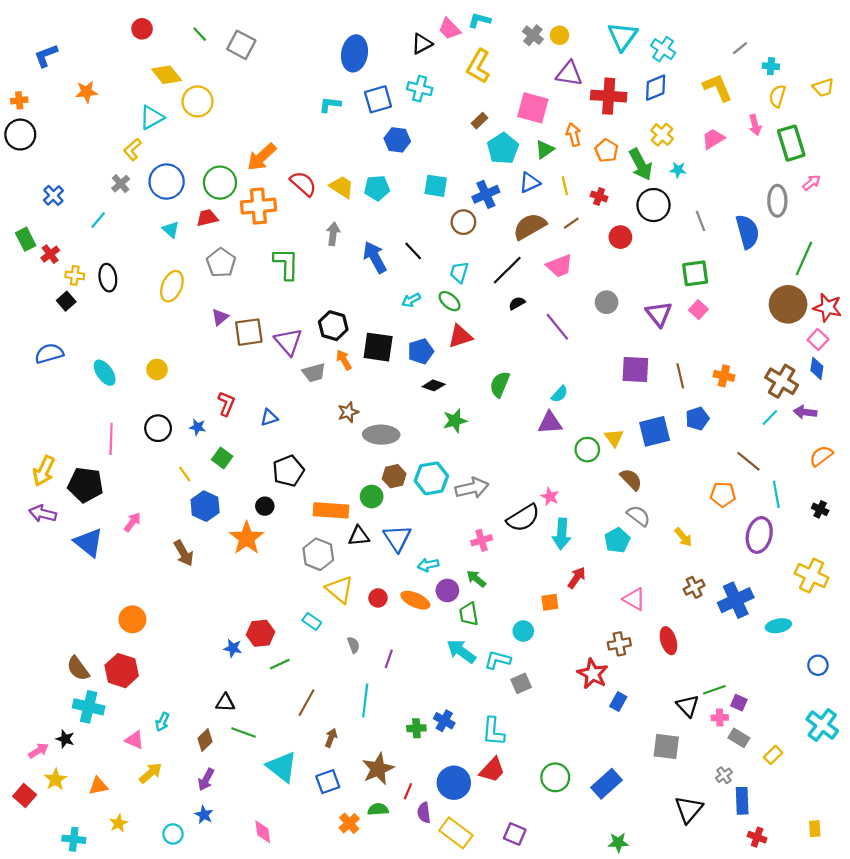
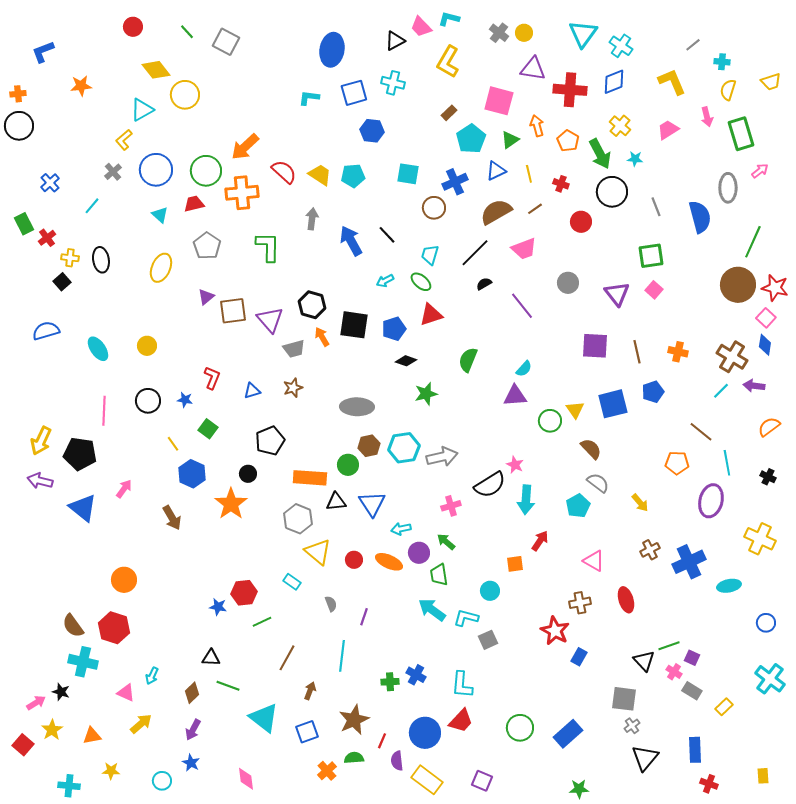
brown star: (348, 412) -> (293, 388), moved
pink cross: (720, 718) -> (674, 672), turned 35
gray cross: (724, 775) -> (632, 726), moved
yellow star: (119, 823) -> (111, 771), turned 30

